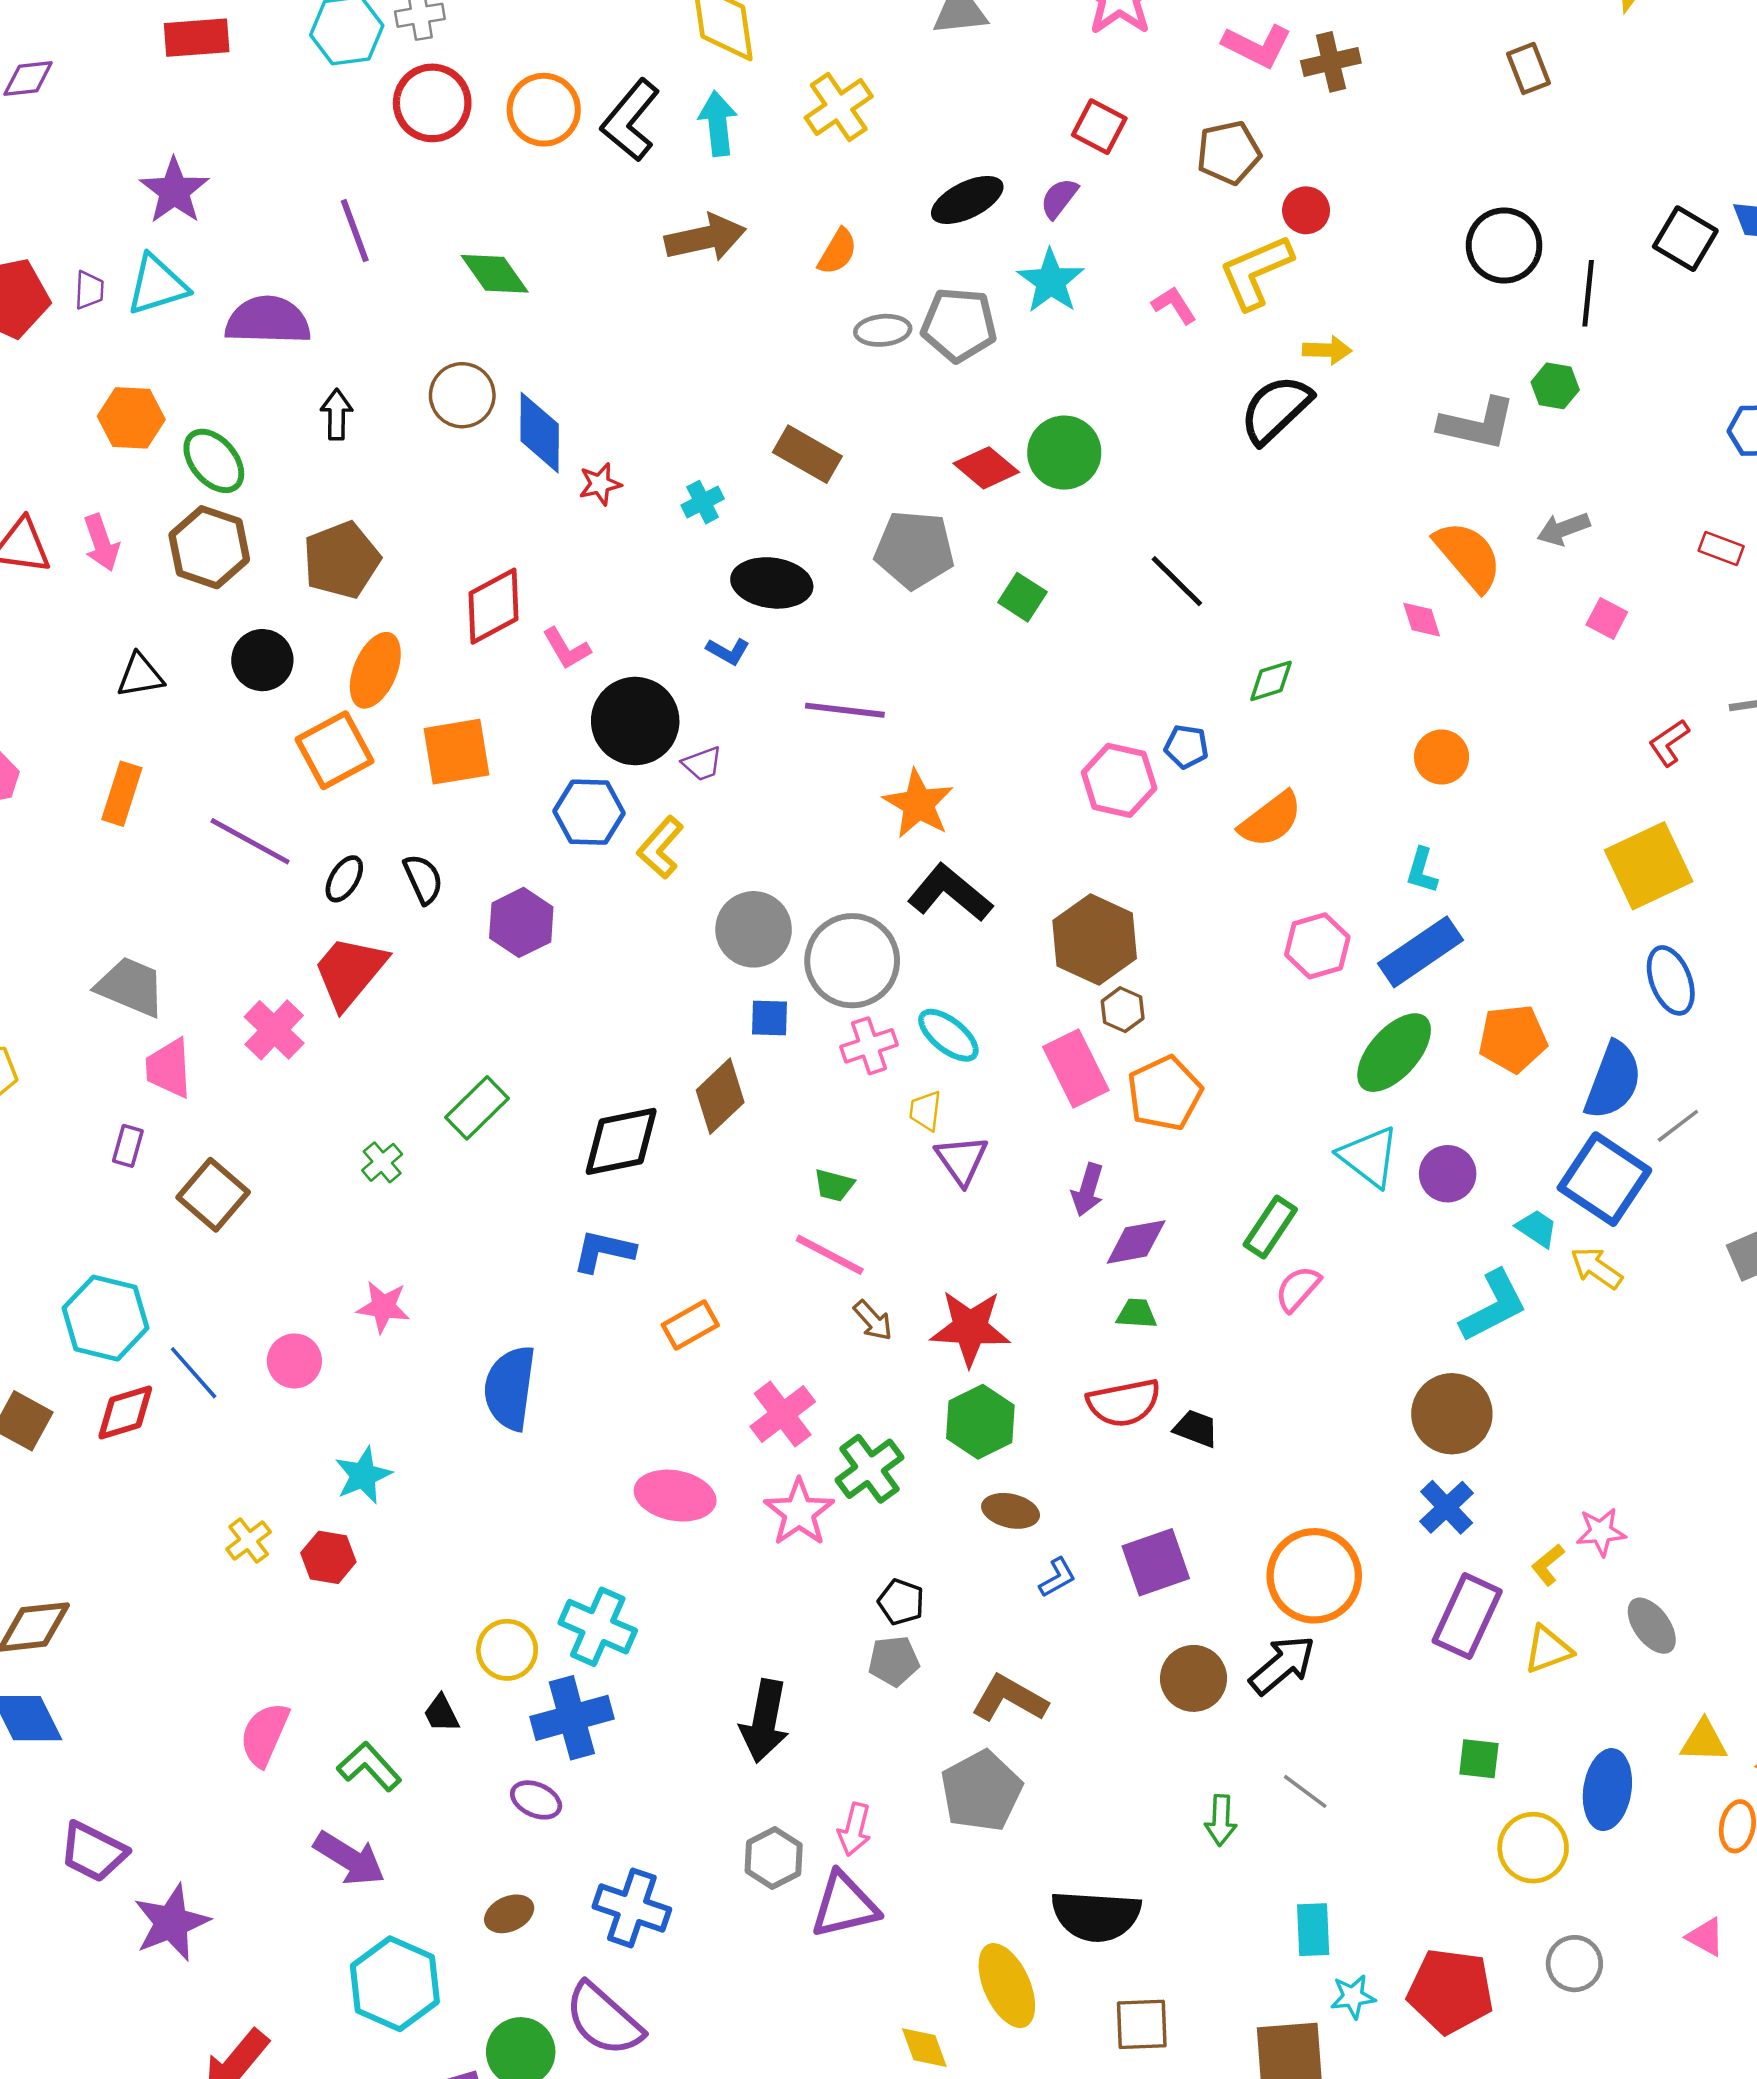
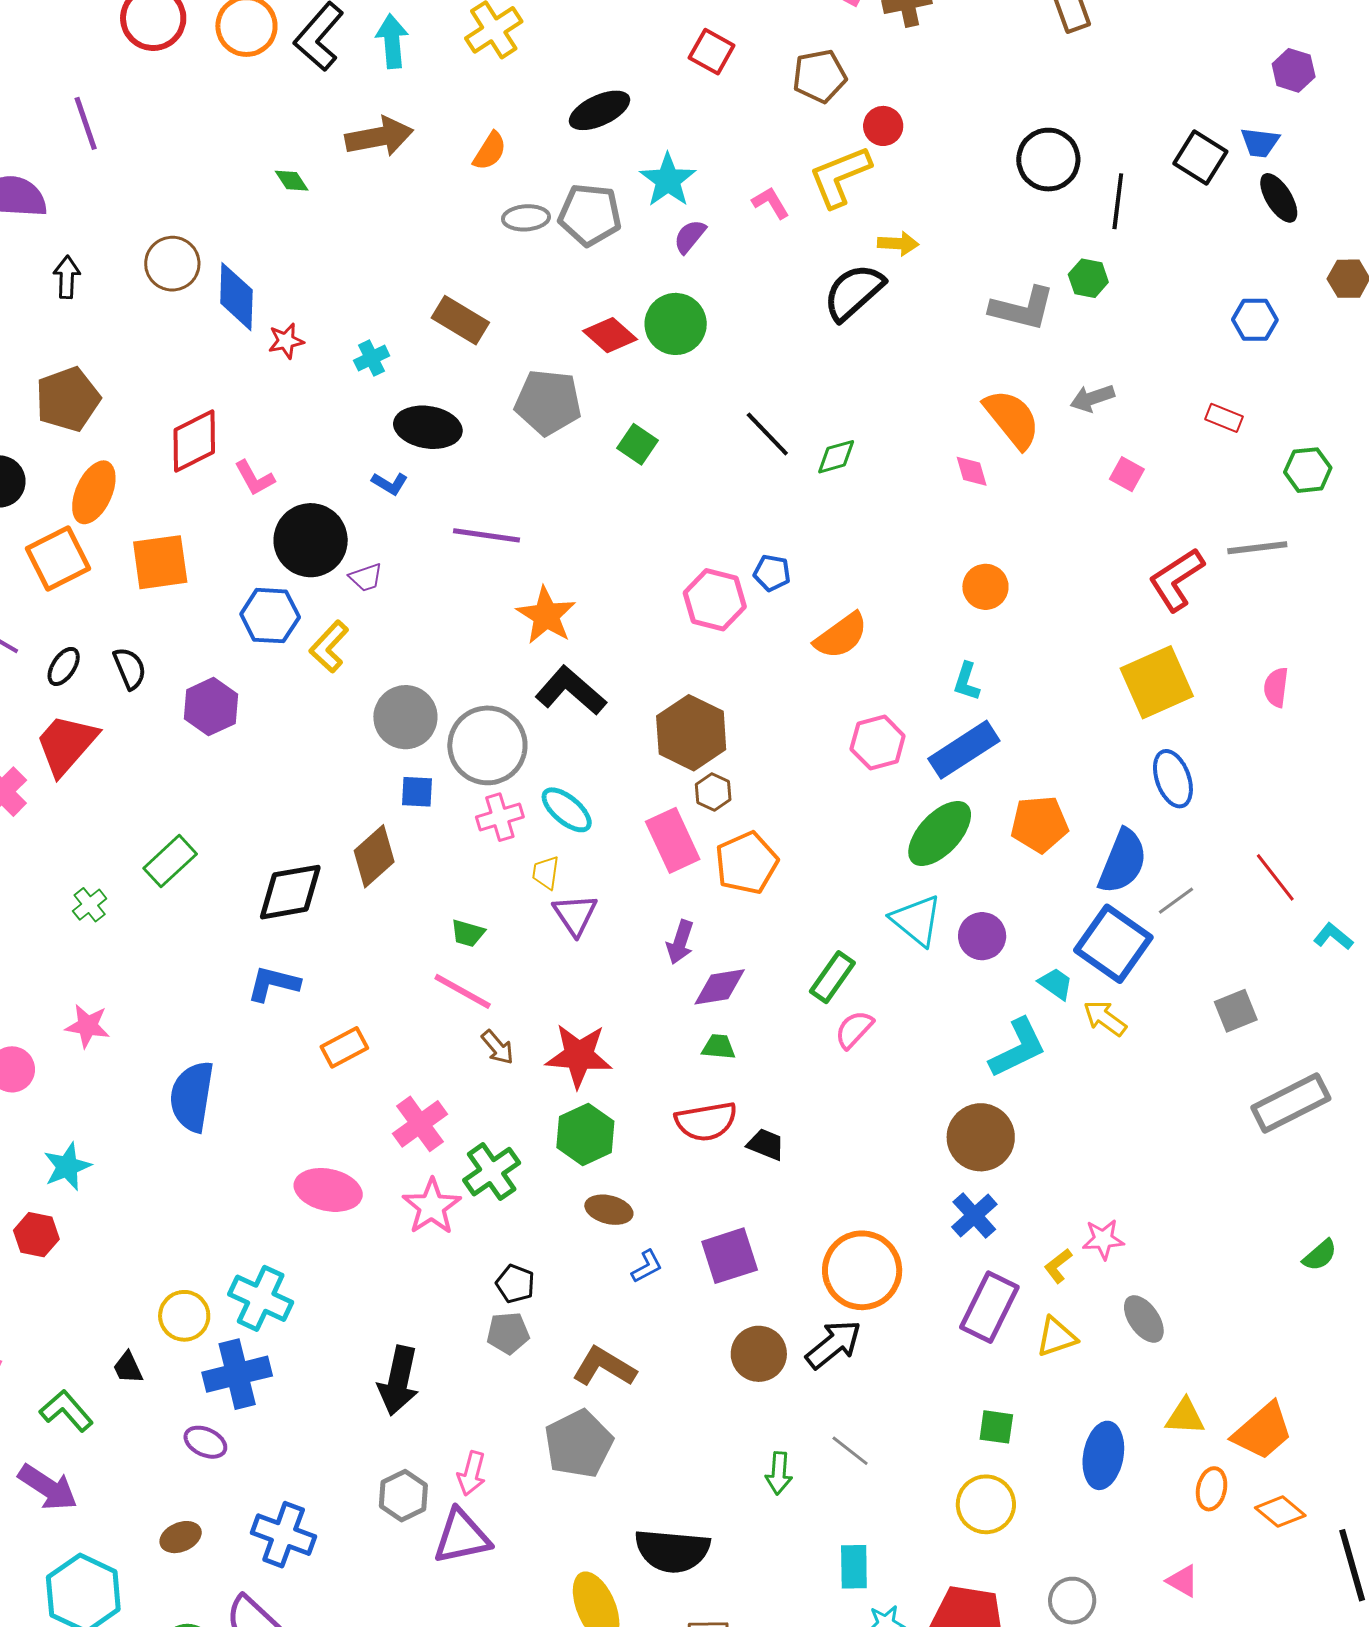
purple semicircle: (1059, 198) -> (690, 236), moved
green diamond: (495, 274) -> (292, 181), moved, size x0.6
green diamond: (1271, 681) -> (836, 457), moved
red L-shape: (1669, 743) -> (1176, 580), size x1.6
yellow circle: (1533, 1848) -> (986, 1504), moved

